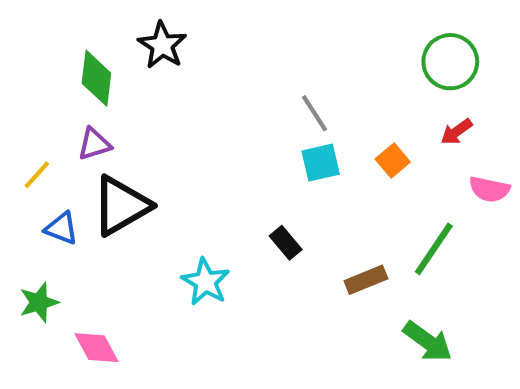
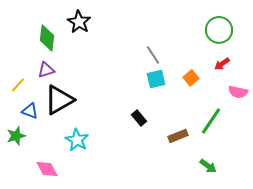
cyan star: (205, 282) -> (77, 140), moved
green star: (39, 302) -> (16, 136), moved
green arrow: (428, 341) -> (208, 166), size x0.7

